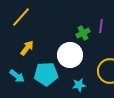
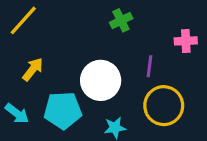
purple line: (101, 26) -> (150, 66), moved
green cross: (83, 33) -> (121, 20), moved

